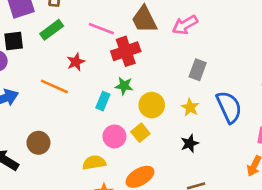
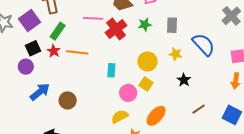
red star: (76, 62) -> (54, 51), moved
orange line: (54, 86) -> (77, 52), moved
green star: (124, 86) -> (145, 24), moved
brown circle: (38, 143) -> (68, 100), moved

